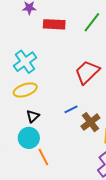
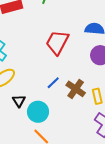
cyan circle: (29, 138) -> (38, 112), moved

